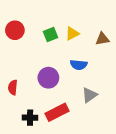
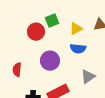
red circle: (15, 30) -> (36, 32), moved
yellow triangle: (72, 33) -> (76, 29), moved

